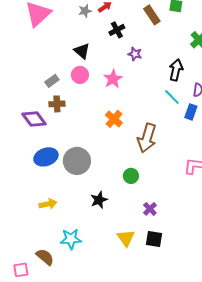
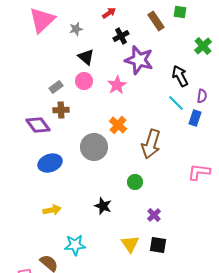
gray star: (85, 11) -> (76, 29), moved
purple star: (135, 54) -> (139, 60), size x2.0
black arrow: (176, 70) -> (180, 76), turned -40
gray circle: (77, 161) -> (94, 147), moved
black star: (99, 200) -> (103, 206), turned -30

